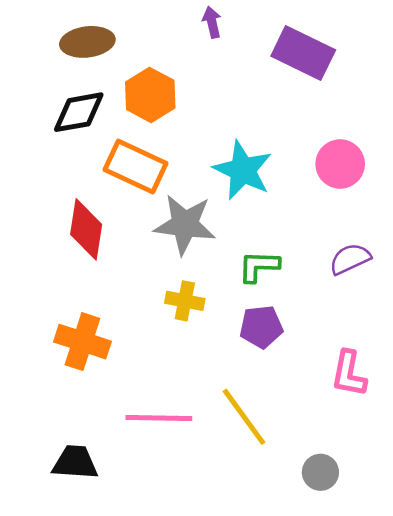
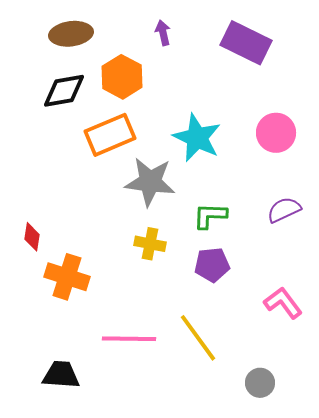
purple arrow: (212, 22) -> (163, 33), moved
orange rectangle: (135, 166) -> (110, 135), turned -48
red diamond: (86, 229) -> (32, 237), moved, size x0.6
pink L-shape: (349, 374) -> (283, 303), turned 132

